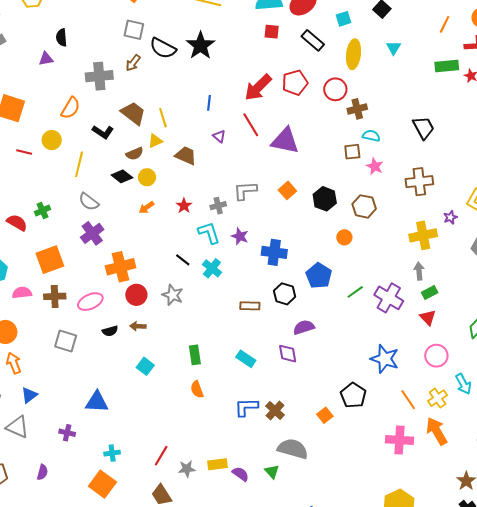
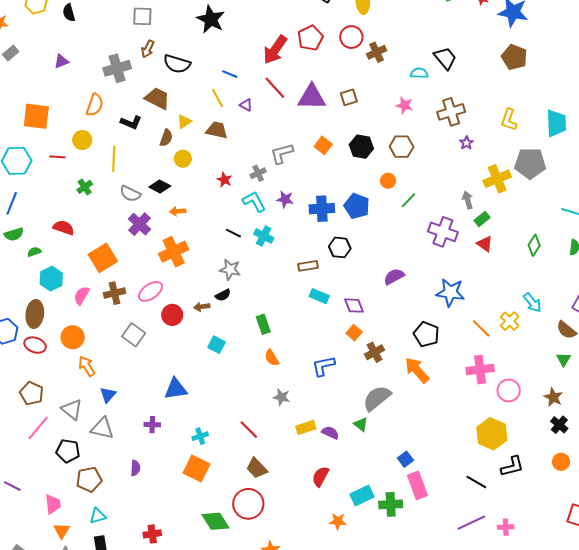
black semicircle: (61, 37) -> (69, 13), moved
black semicircle: (163, 48) -> (177, 64), moved
blue line: (209, 103) -> (230, 74), turned -63
yellow line: (163, 118) -> (217, 98), moved
cyan semicircle: (371, 136) -> (419, 73), moved
brown square: (352, 152) -> (349, 97), moved
brown semicircle: (135, 154) -> (166, 138), turned -36
black diamond: (122, 176) -> (160, 186), moved
orange arrow: (147, 207) -> (178, 211), moved, turned 42
green cross: (42, 210) -> (85, 187), moved
purple star: (450, 217) -> (466, 143), moved
yellow cross: (423, 235) -> (497, 179), moved
blue pentagon: (319, 276) -> (357, 206), moved
green line: (355, 292) -> (408, 200), moved
pink semicircle: (22, 293) -> (82, 295), turned -42
red circle: (136, 295) -> (172, 315), moved
purple semicircle: (304, 327) -> (394, 277), moved
black semicircle: (110, 331) -> (223, 295), moved
gray square: (66, 341) -> (134, 335), turned 30
pink circle: (436, 356) -> (509, 390), moved
cyan rectangle: (246, 359) -> (319, 296), moved
brown cross: (275, 411) -> (375, 352), moved, turned 30
orange square: (325, 415) -> (354, 333), moved
orange arrow: (437, 431) -> (417, 370), moved
gray semicircle: (293, 449) -> (377, 398), turned -44
red line: (161, 456) -> (249, 430), turned -65
gray star: (187, 469) -> (282, 397), moved, turned 30

